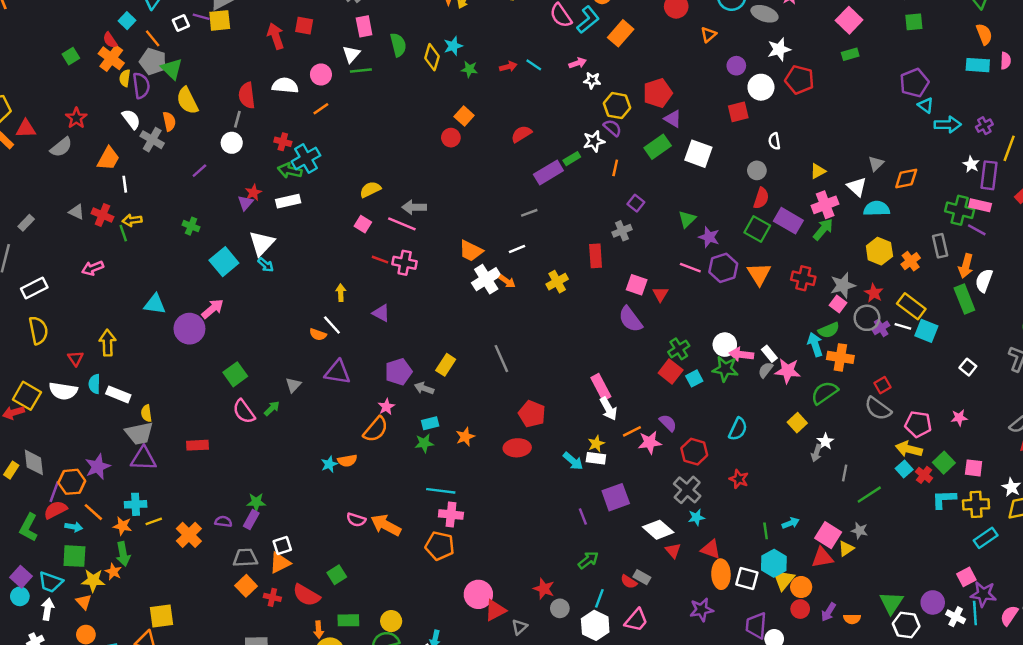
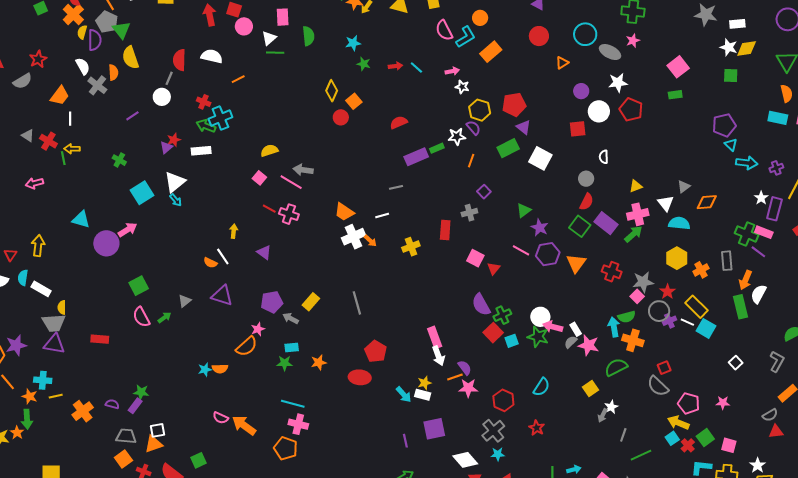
yellow diamond: (432, 57) -> (332, 91), moved
pink circle: (321, 74) -> (244, 26), moved
purple semicircle: (630, 319) -> (481, 305), moved
purple semicircle: (668, 423) -> (465, 368), moved

